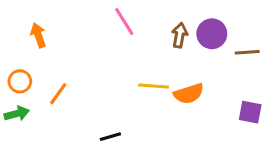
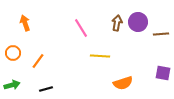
pink line: (124, 21) -> (81, 28), moved
orange semicircle: (189, 94) -> (123, 83), moved
green arrow: (17, 114) -> (12, 85), moved
black line: (110, 137) -> (46, 89), moved

